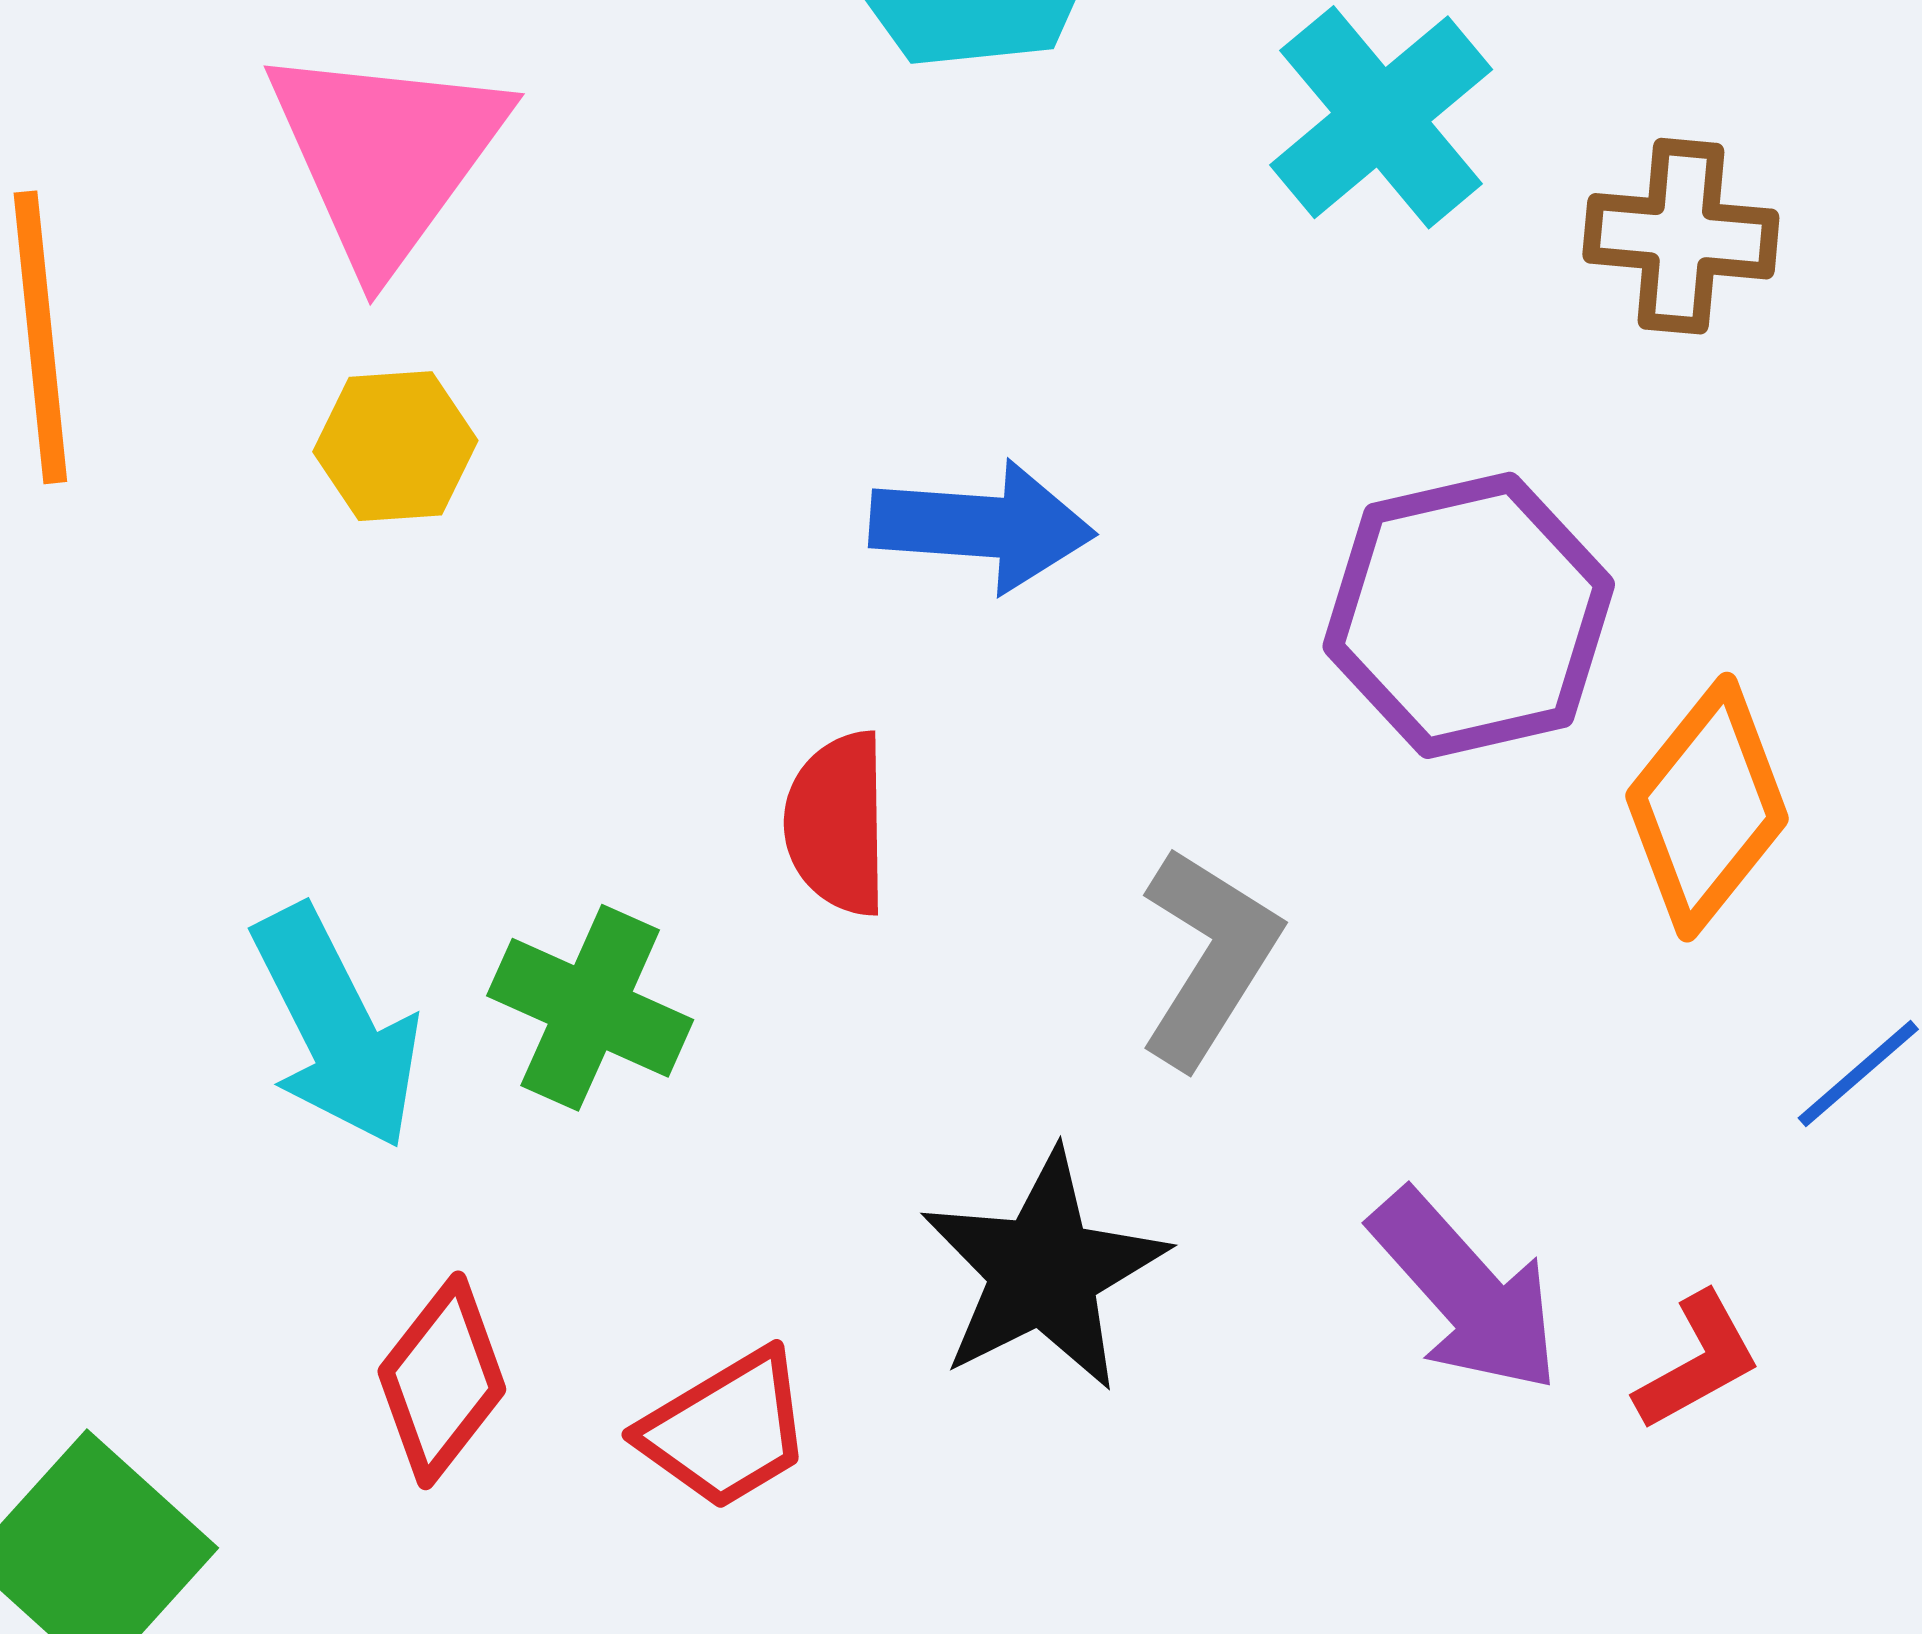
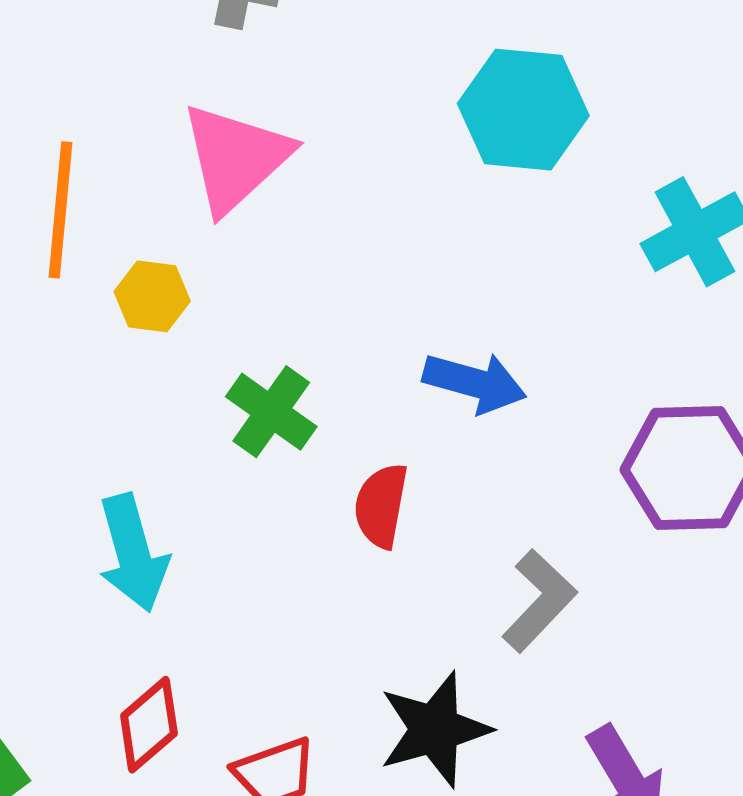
yellow hexagon: (395, 446) -> (152, 296), moved
green cross: (590, 1008) -> (271, 412), moved

